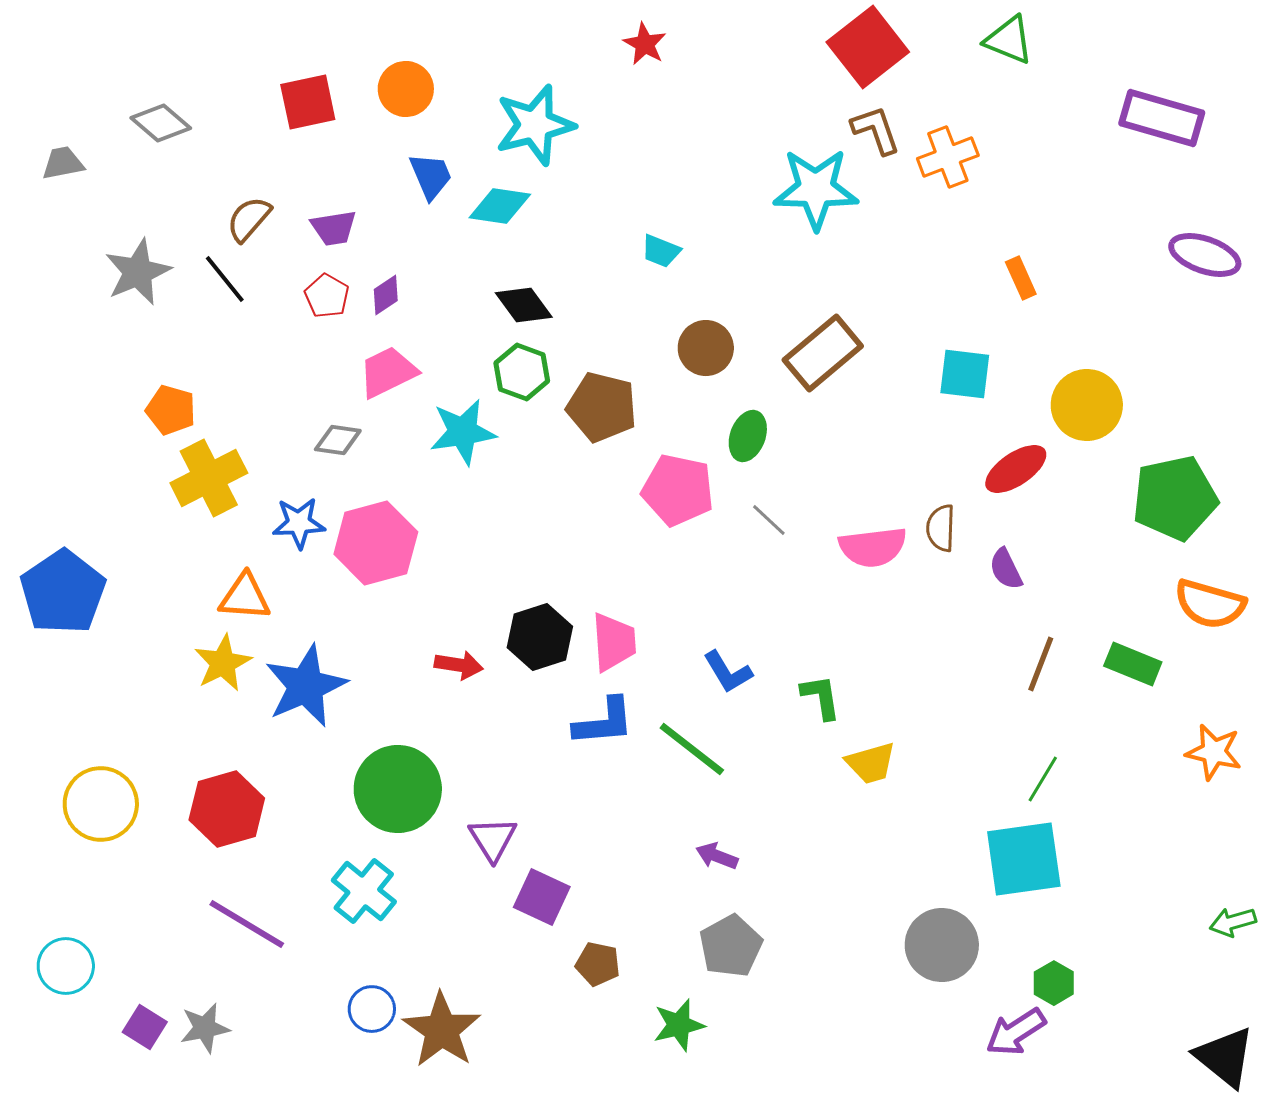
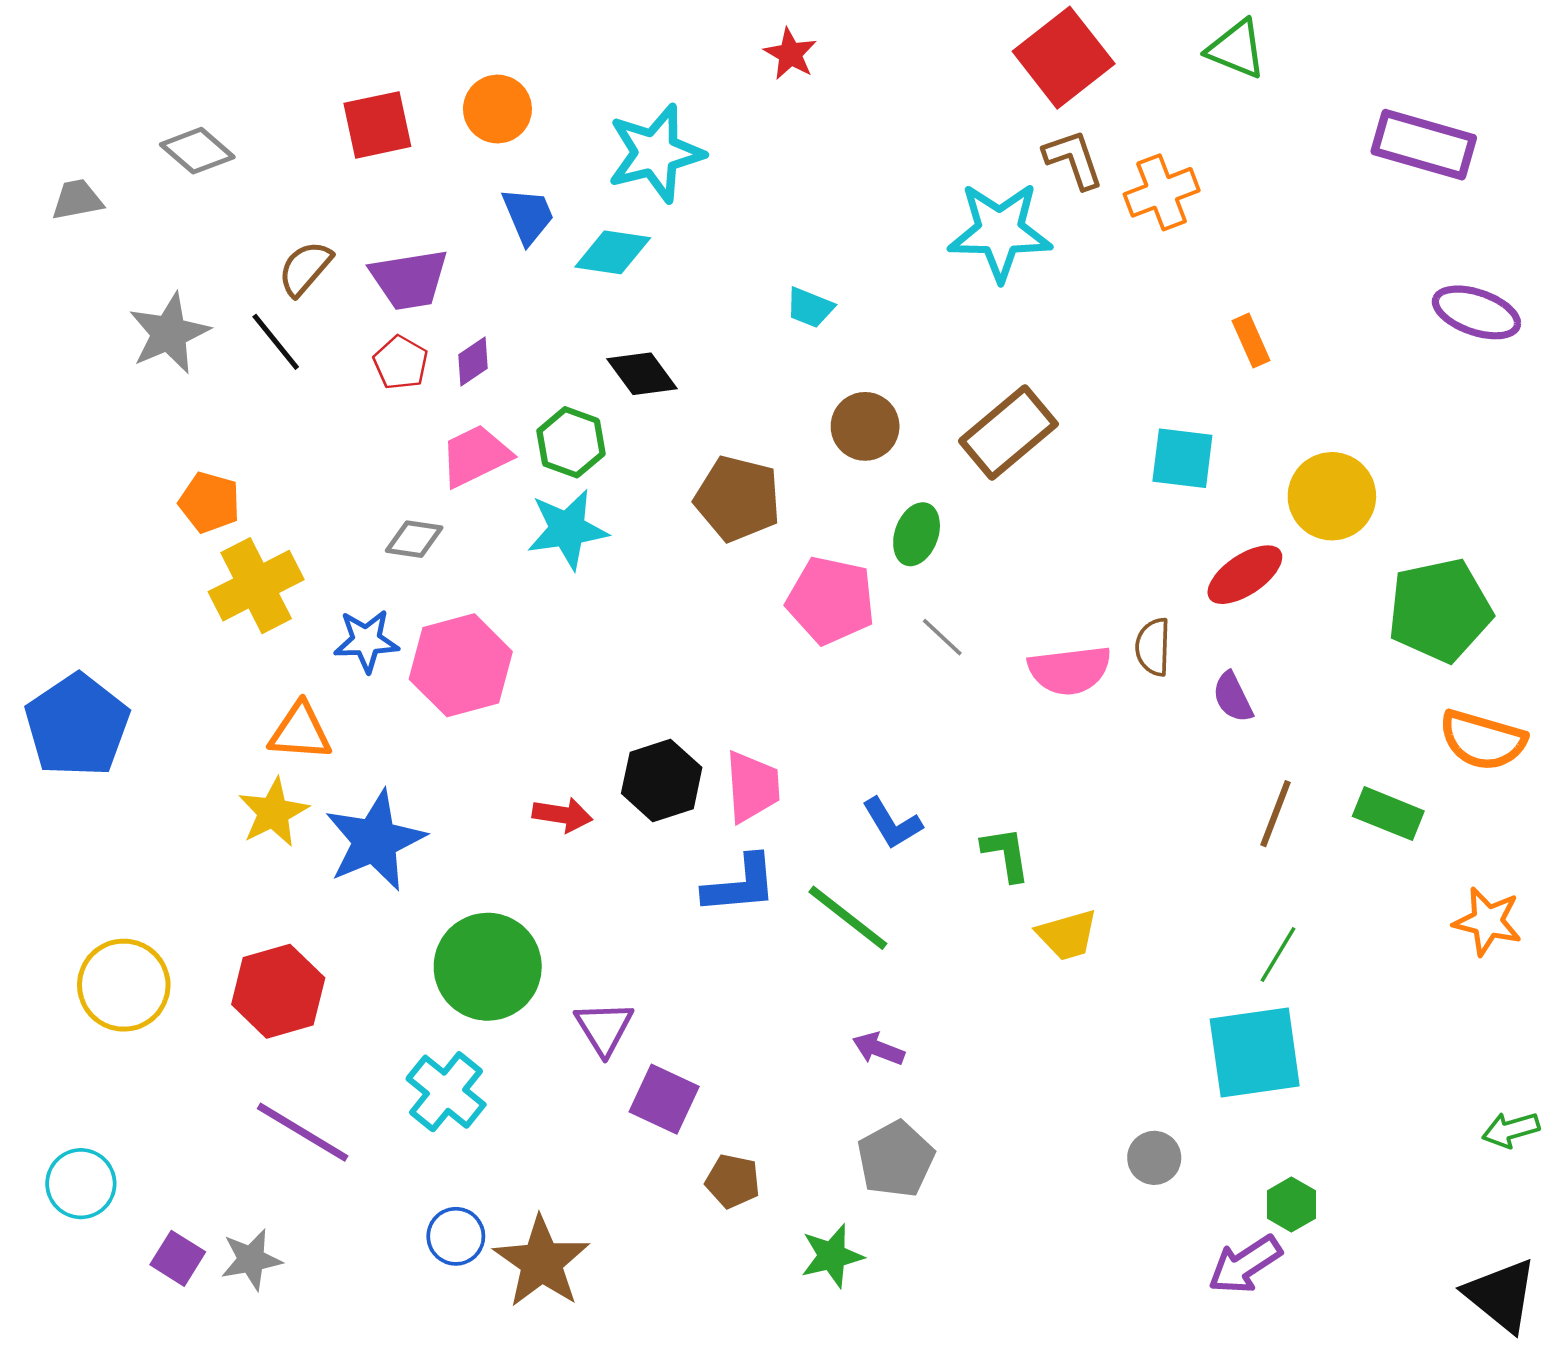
purple trapezoid: (334, 228) -> (409, 279), size x1.4
green hexagon: (522, 372) -> (571, 442), moved
gray circle: (942, 945) -> (1154, 1158), size x0.6

